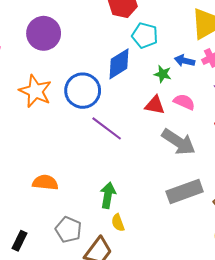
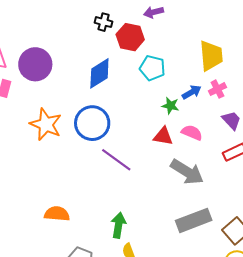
purple circle: (44, 33) -> (35, 64), moved
blue arrow: (185, 61) -> (192, 92), turned 138
blue diamond: (119, 64) -> (99, 73), moved

